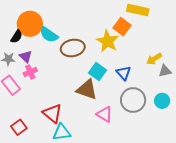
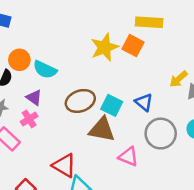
orange circle: (30, 24) -> (19, 60), size x0.7
yellow star: (108, 41) -> (105, 47), moved, turned 30
brown ellipse: (73, 48) -> (80, 101), moved
purple triangle: (26, 57) -> (34, 98), moved

